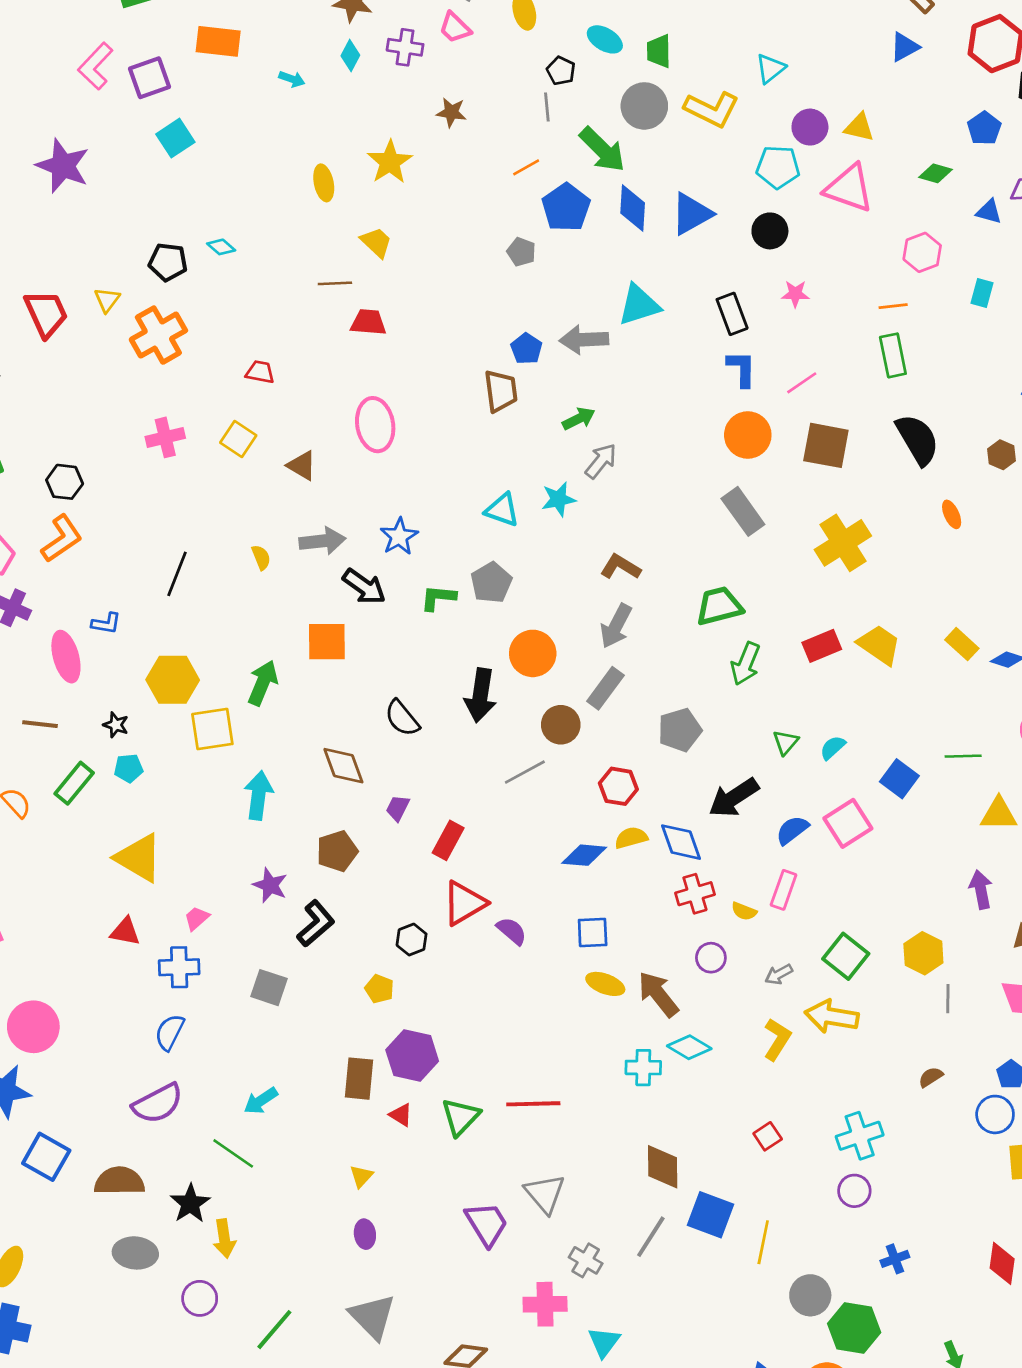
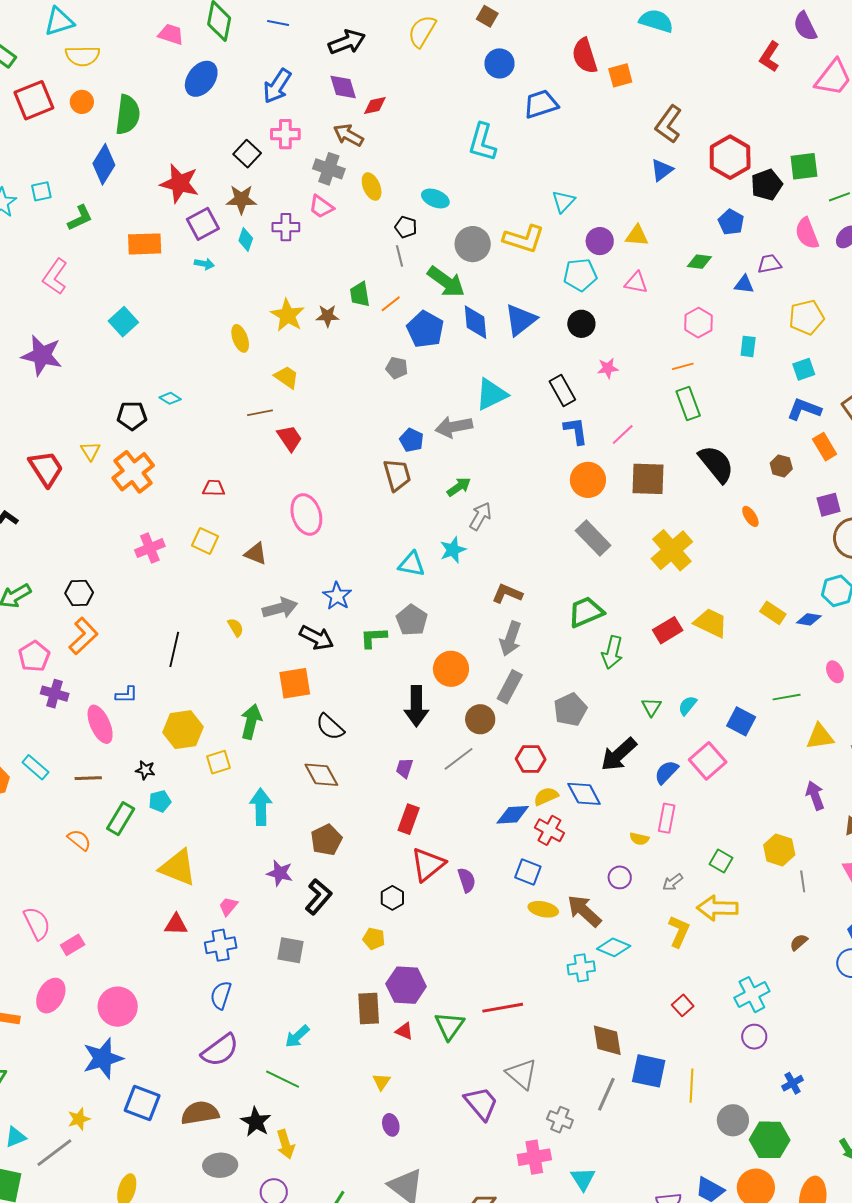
green trapezoid: (659, 51) -> (360, 294), moved
purple square: (149, 78) -> (203, 224), moved
brown star: (451, 112) -> (328, 316), moved
pink triangle: (849, 188) -> (636, 283), size x0.6
red trapezoid: (368, 322) -> (290, 438), turned 60
black semicircle: (402, 718) -> (330, 727), moved
yellow square: (212, 729) -> (218, 762), size x0.7
purple trapezoid: (398, 808) -> (404, 768), moved
red cross: (695, 894) -> (549, 830), moved, turned -36
purple semicircle: (512, 931) -> (467, 880), turned 40
blue square: (593, 933) -> (528, 872), turned 32
green square: (846, 956) -> (721, 861), size x0.7

